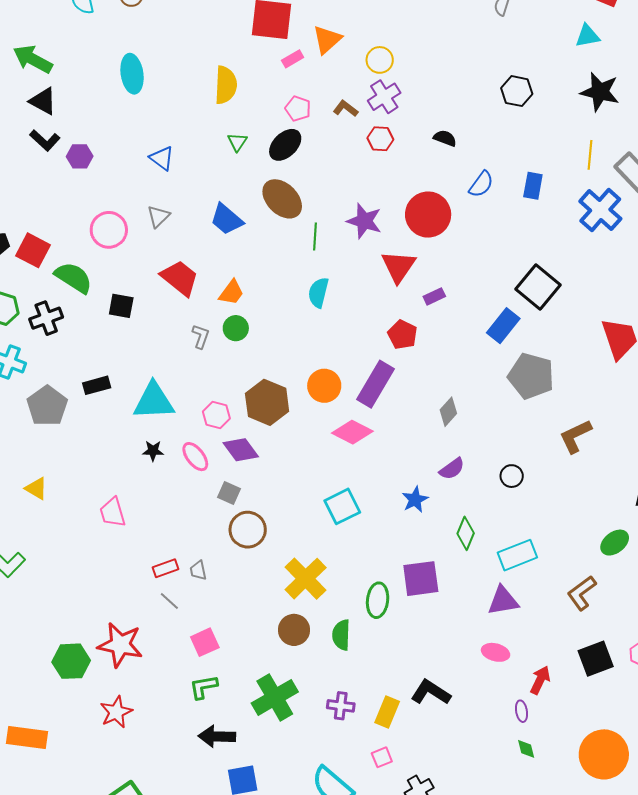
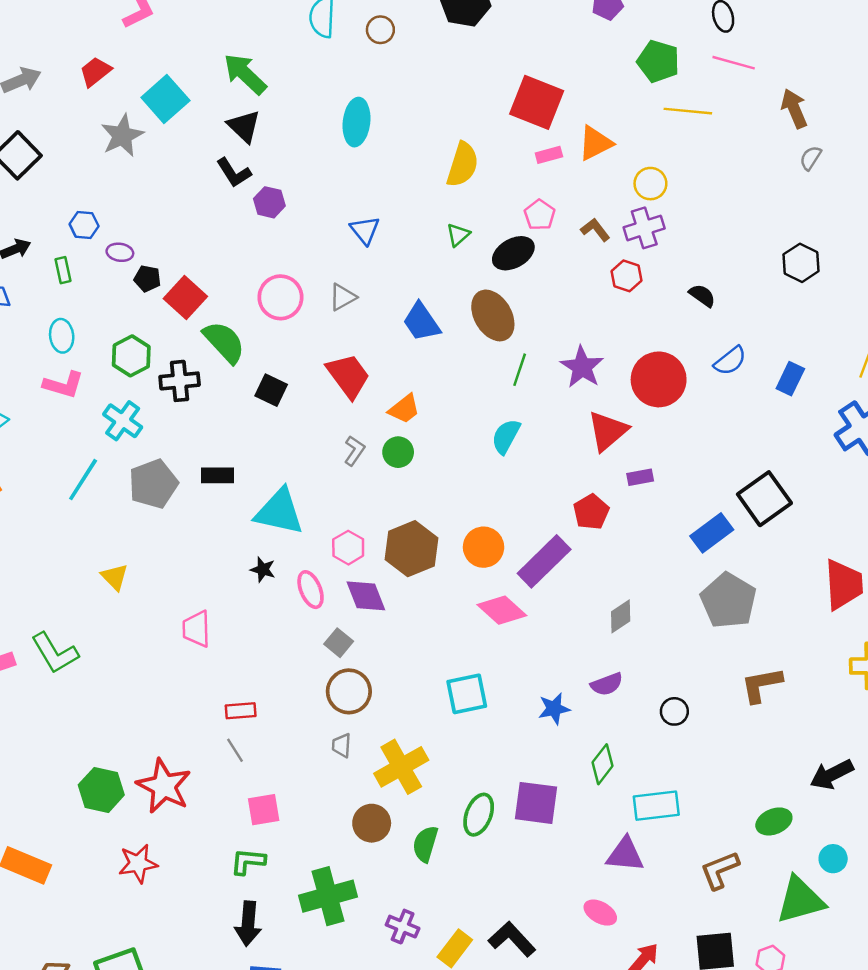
gray trapezoid: (198, 570) -> (342, 745), moved
black arrow: (217, 736) -> (248, 924), turned -102

